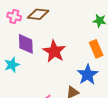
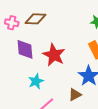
cyan star: (12, 65) -> (36, 81), moved

